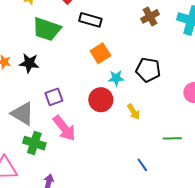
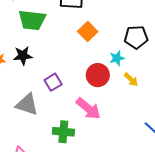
cyan star: (116, 78) -> (117, 58), moved
pink arrow: (64, 128) -> (88, 109), moved
green cross: (34, 143) -> (63, 132), moved

